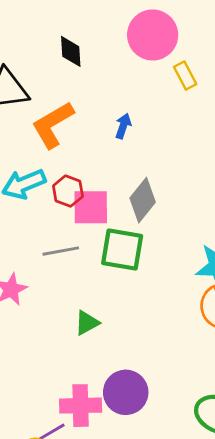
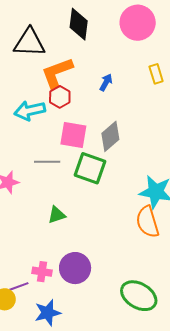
black diamond: (71, 51) -> (79, 24), size x1.4
yellow rectangle: (185, 76) -> (156, 74), moved
red hexagon: (68, 191) -> (60, 97), moved
pink cross: (81, 406) -> (42, 272), size x0.7

